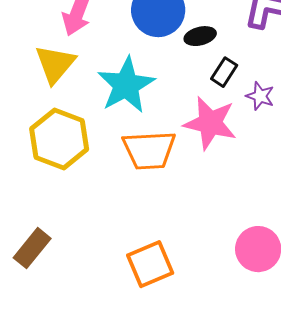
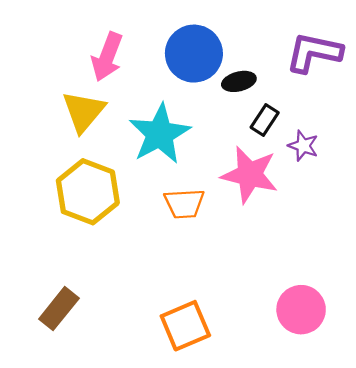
orange trapezoid: (149, 150) -> (184, 204), size x0.7

